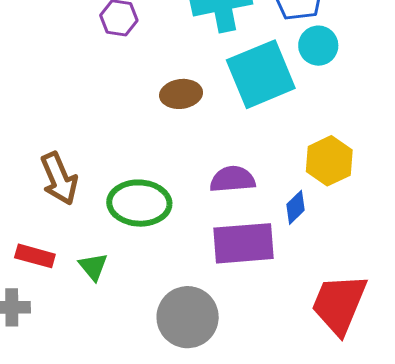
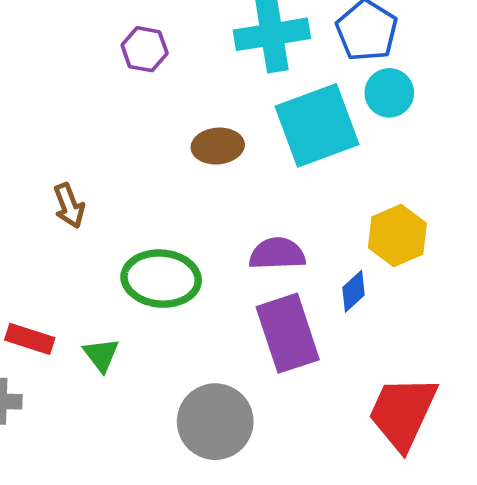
brown arrow: (59, 179) -> (69, 206), moved, size x0.7
purple rectangle: (244, 243) -> (288, 333), turned 74

